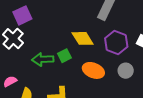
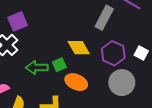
orange ellipse: (93, 70) -> (76, 82), moved
gray circle: (126, 71) -> (122, 83), size x1.6

